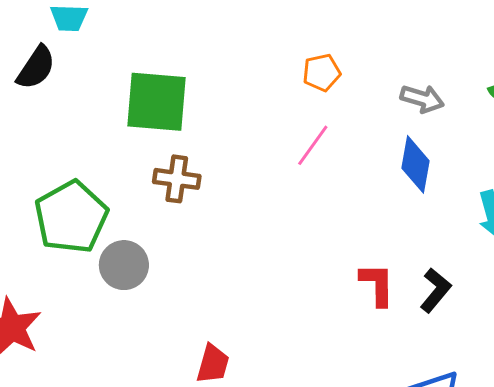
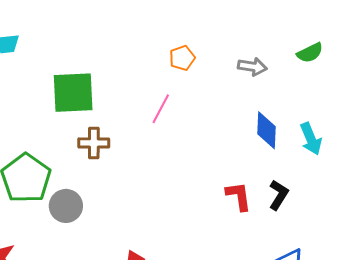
pink line: (313, 145) -> (161, 109), moved
blue diamond: (416, 164) -> (266, 130), moved

